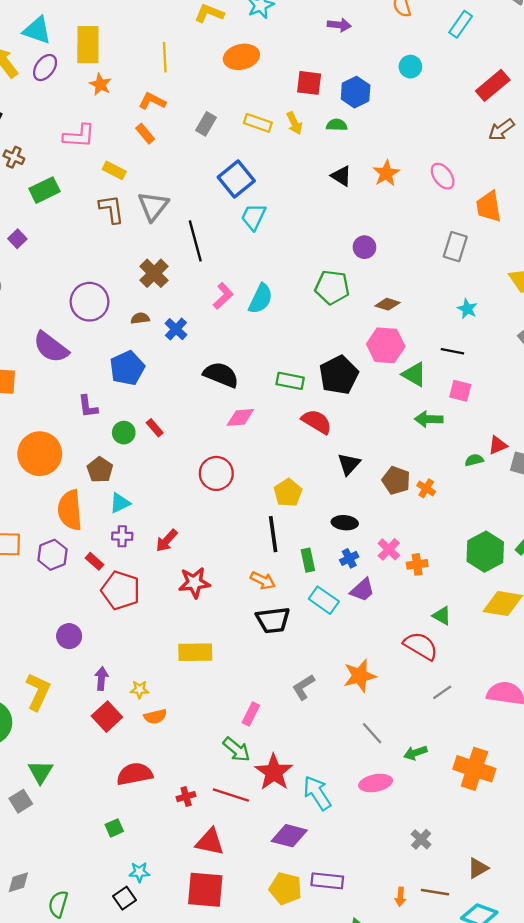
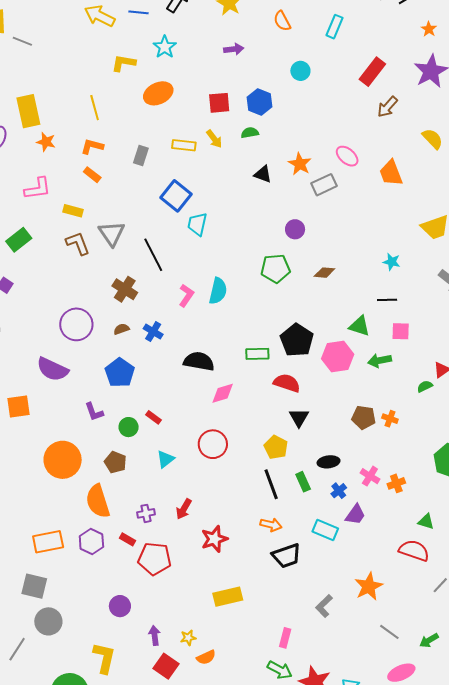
gray rectangle: (455, 247) -> (324, 185), moved, turned 60
pink hexagon: (386, 345) -> (338, 356), moved
black triangle: (349, 464) -> (299, 418), moved
cyan triangle: (120, 503) -> (165, 459), moved
green rectangle: (308, 560) -> (303, 482), moved

